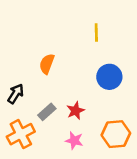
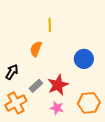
yellow line: (96, 33) -> (50, 25), moved
red star: (75, 111) -> (58, 85), size x1.5

